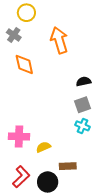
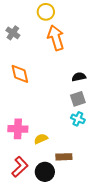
yellow circle: (26, 13) -> (46, 12), moved
orange diamond: (24, 65) -> (20, 74), moved

